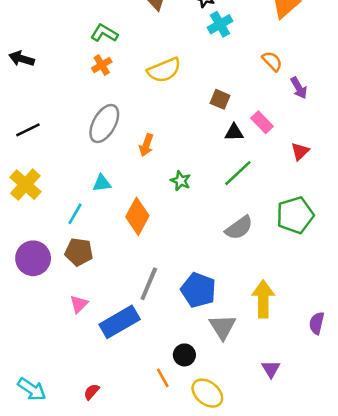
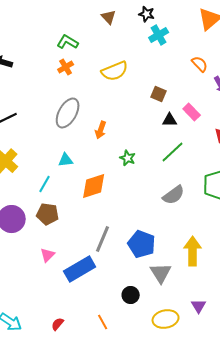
orange diamond: (137, 216) -> (94, 186), turned 44
orange line: (163, 378) -> (103, 322), moved
yellow ellipse: (207, 393) -> (166, 319), moved, turned -50

